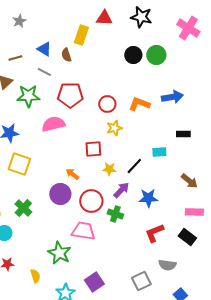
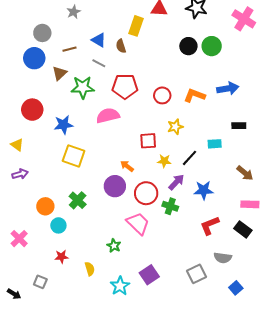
yellow star: (114, 128) -> (175, 127), moved
pink trapezoid: (83, 231) -> (138, 223), turned 35
green star: (59, 253) -> (114, 246), size x0.6

